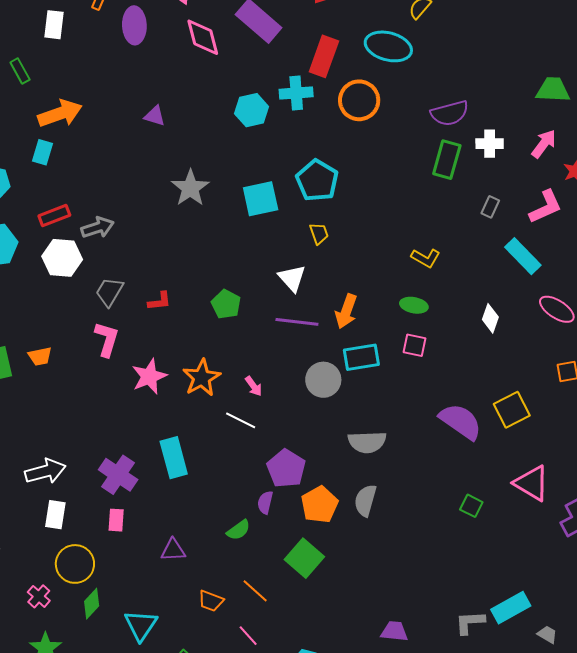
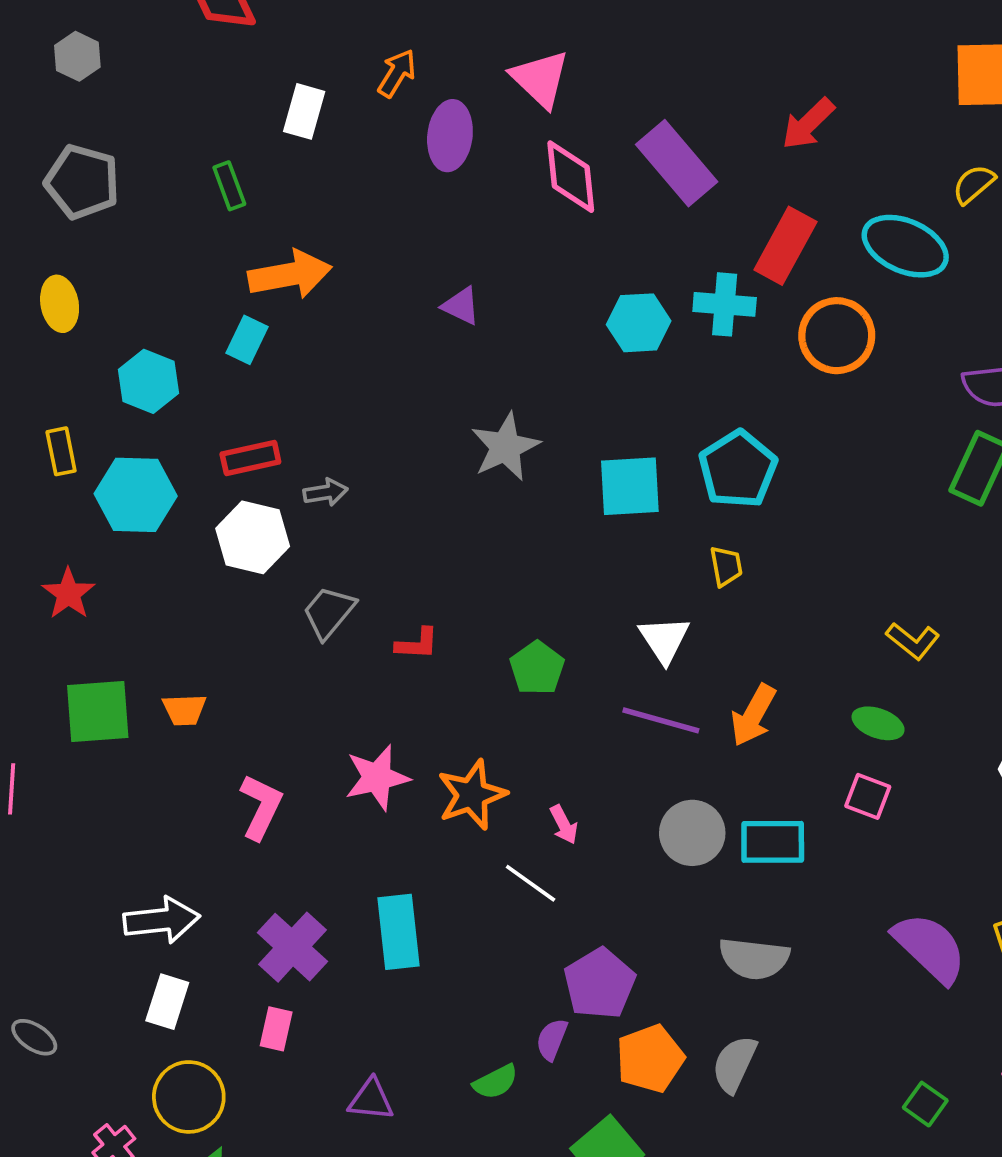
gray arrow: (98, 228) -> (326, 492), size x0.7
pink L-shape: (107, 339) -> (261, 807), moved
cyan rectangle: (361, 357) -> (773, 842), moved

